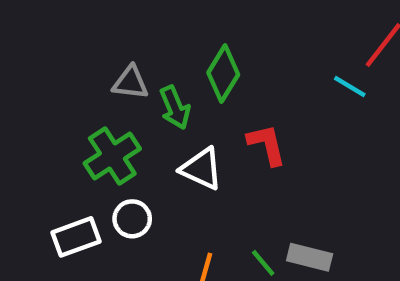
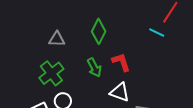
green arrow: (175, 108) -> (94, 68), moved
white triangle: (201, 169) -> (120, 92), moved

